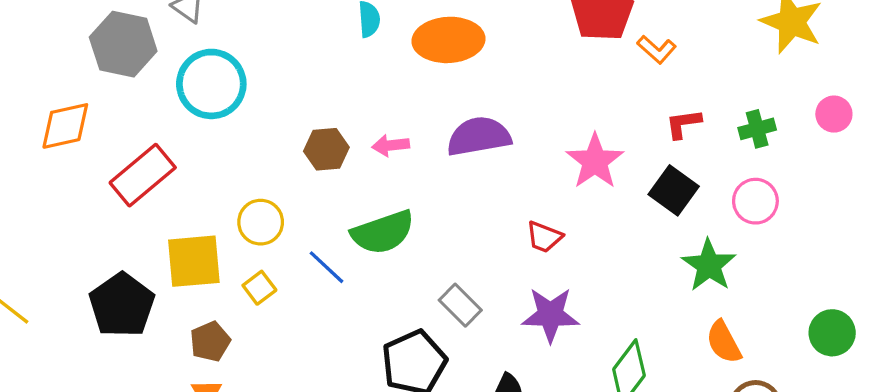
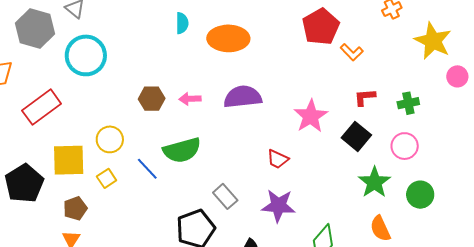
pink circle: (834, 114) -> (457, 76), moved
green circle: (832, 333) -> (420, 195), moved

